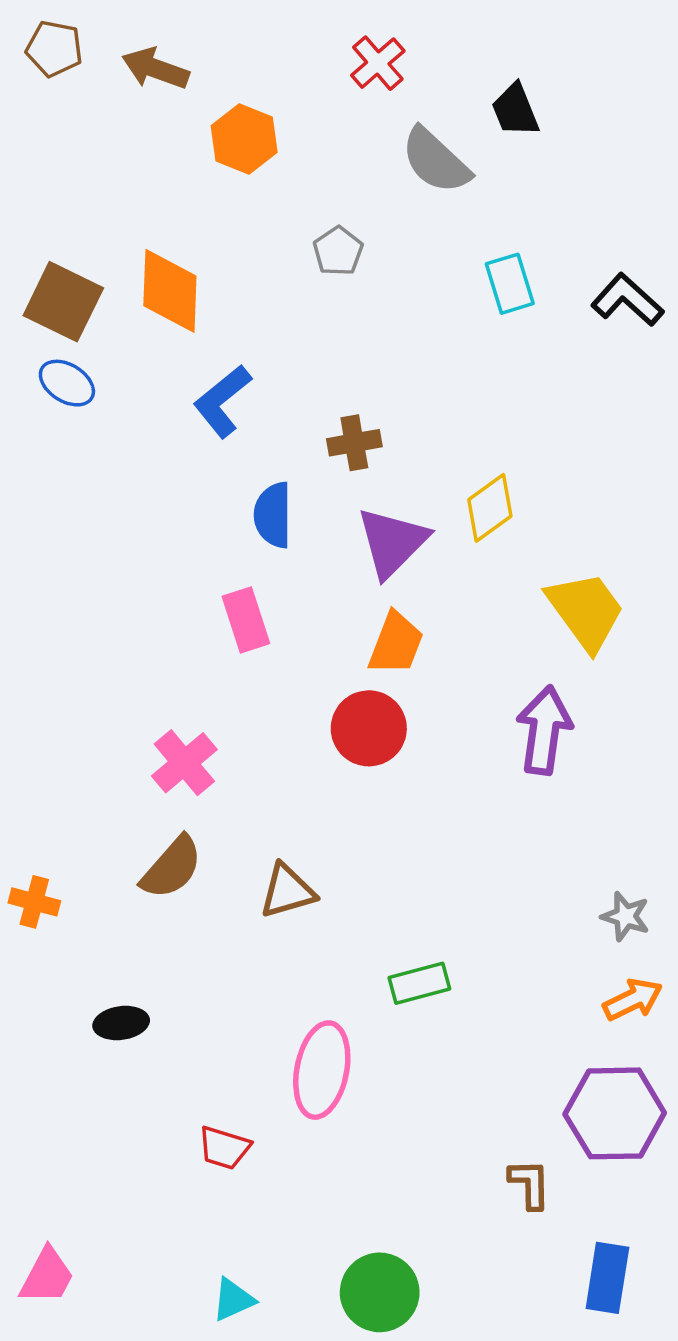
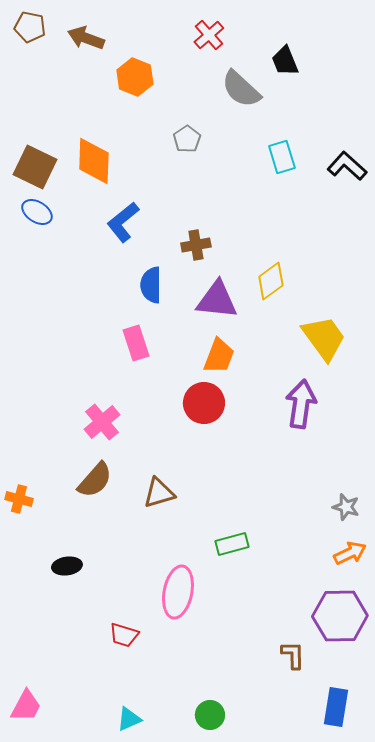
purple triangle: (392, 542) -> (217, 300), turned 51
green circle: (380, 1292) -> (210, 715), size x0.7

